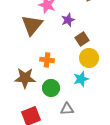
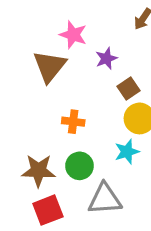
brown star: (25, 78) -> (38, 171), moved
gray triangle: (67, 109) -> (105, 199), size x1.6

